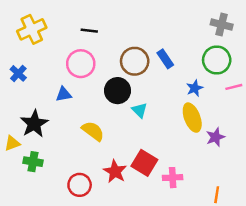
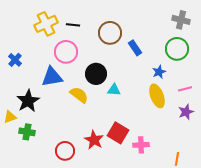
yellow cross: (32, 29) -> (46, 24), moved
brown circle: (135, 61) -> (110, 33), moved
pink line: (234, 87) -> (185, 89), moved
blue triangle: (64, 94) -> (52, 77), size x1.6
cyan triangle: (140, 110) -> (114, 90), turned -40
yellow semicircle: (93, 131) -> (79, 95), moved
purple star: (215, 137) -> (186, 112), moved

